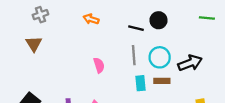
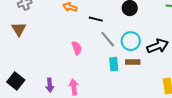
black line: (136, 28) -> (96, 19), moved
gray line: (134, 55) -> (108, 39), turned -36

